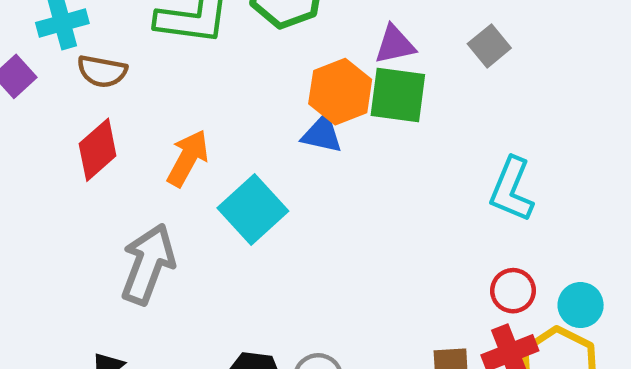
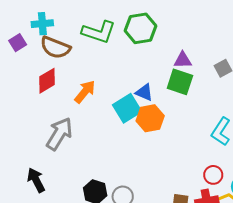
brown semicircle: (102, 71) -> (55, 48), size x1.4
orange hexagon: (340, 92) -> (150, 118), moved
cyan square: (253, 209) -> (127, 108), moved

